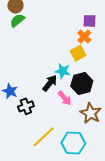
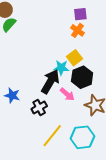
yellow square: (78, 53) -> (75, 58), moved
black arrow: (50, 83) -> (50, 82), size x1.4
black cross: (26, 106) -> (39, 107), moved

